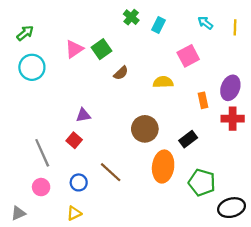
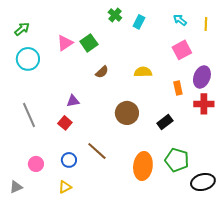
pink square: (188, 56) -> (182, 50), moved
brown semicircle: (121, 73) -> (102, 72), moved
gray line: (42, 153) -> (29, 115), moved
orange ellipse: (163, 167) -> (143, 166), moved

